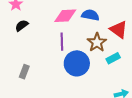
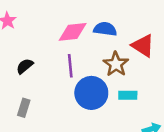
black semicircle: (22, 25) -> (25, 66), moved
cyan rectangle: (113, 58) -> (128, 95), moved, turned 32

